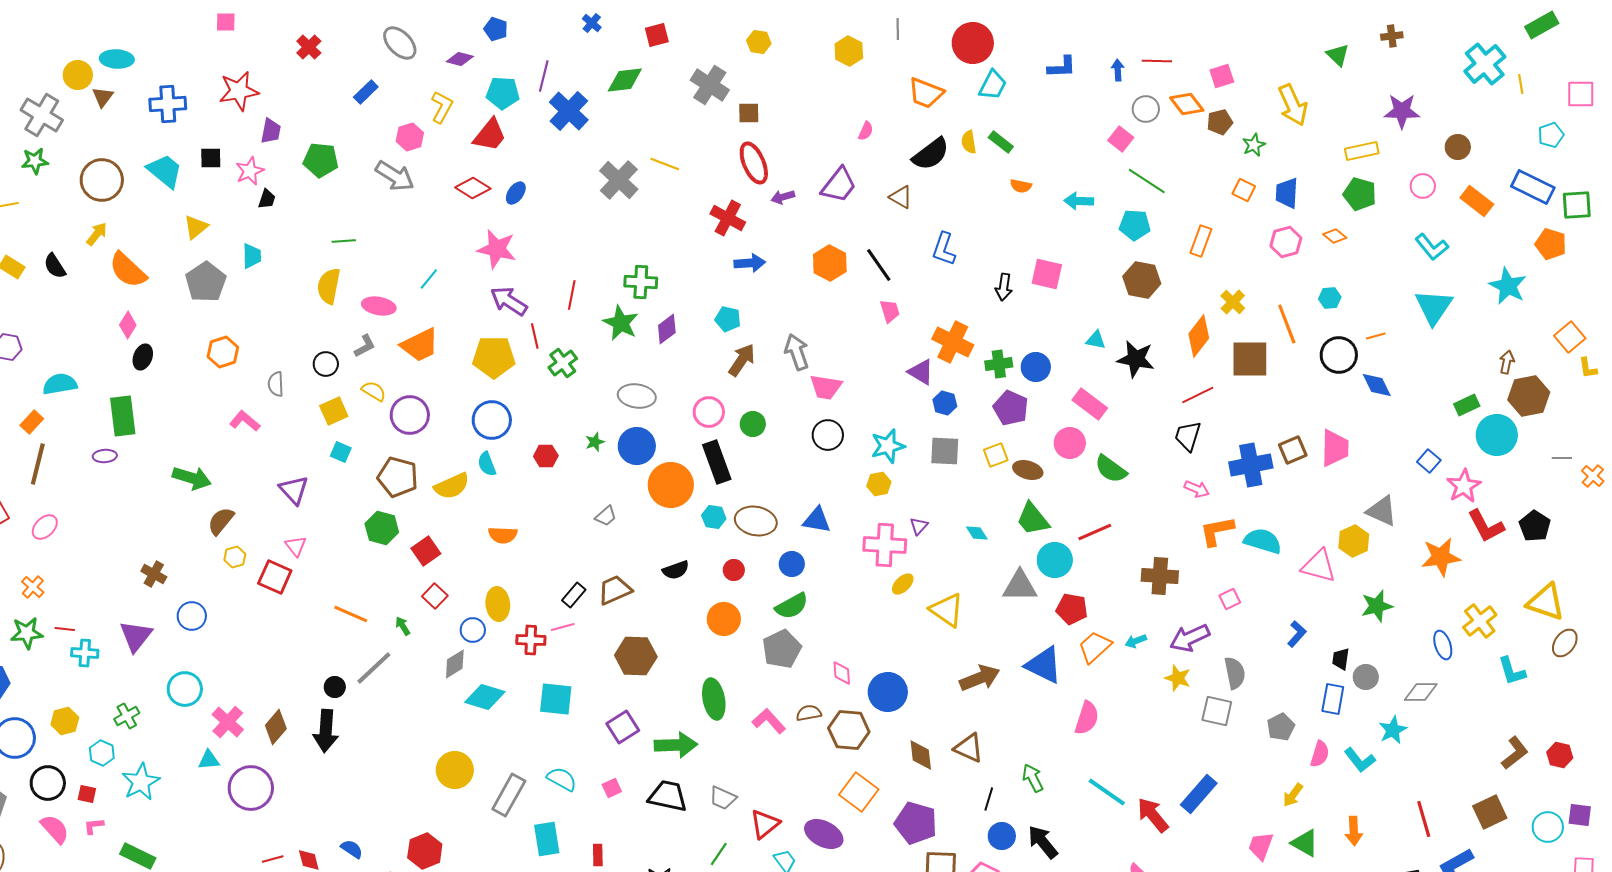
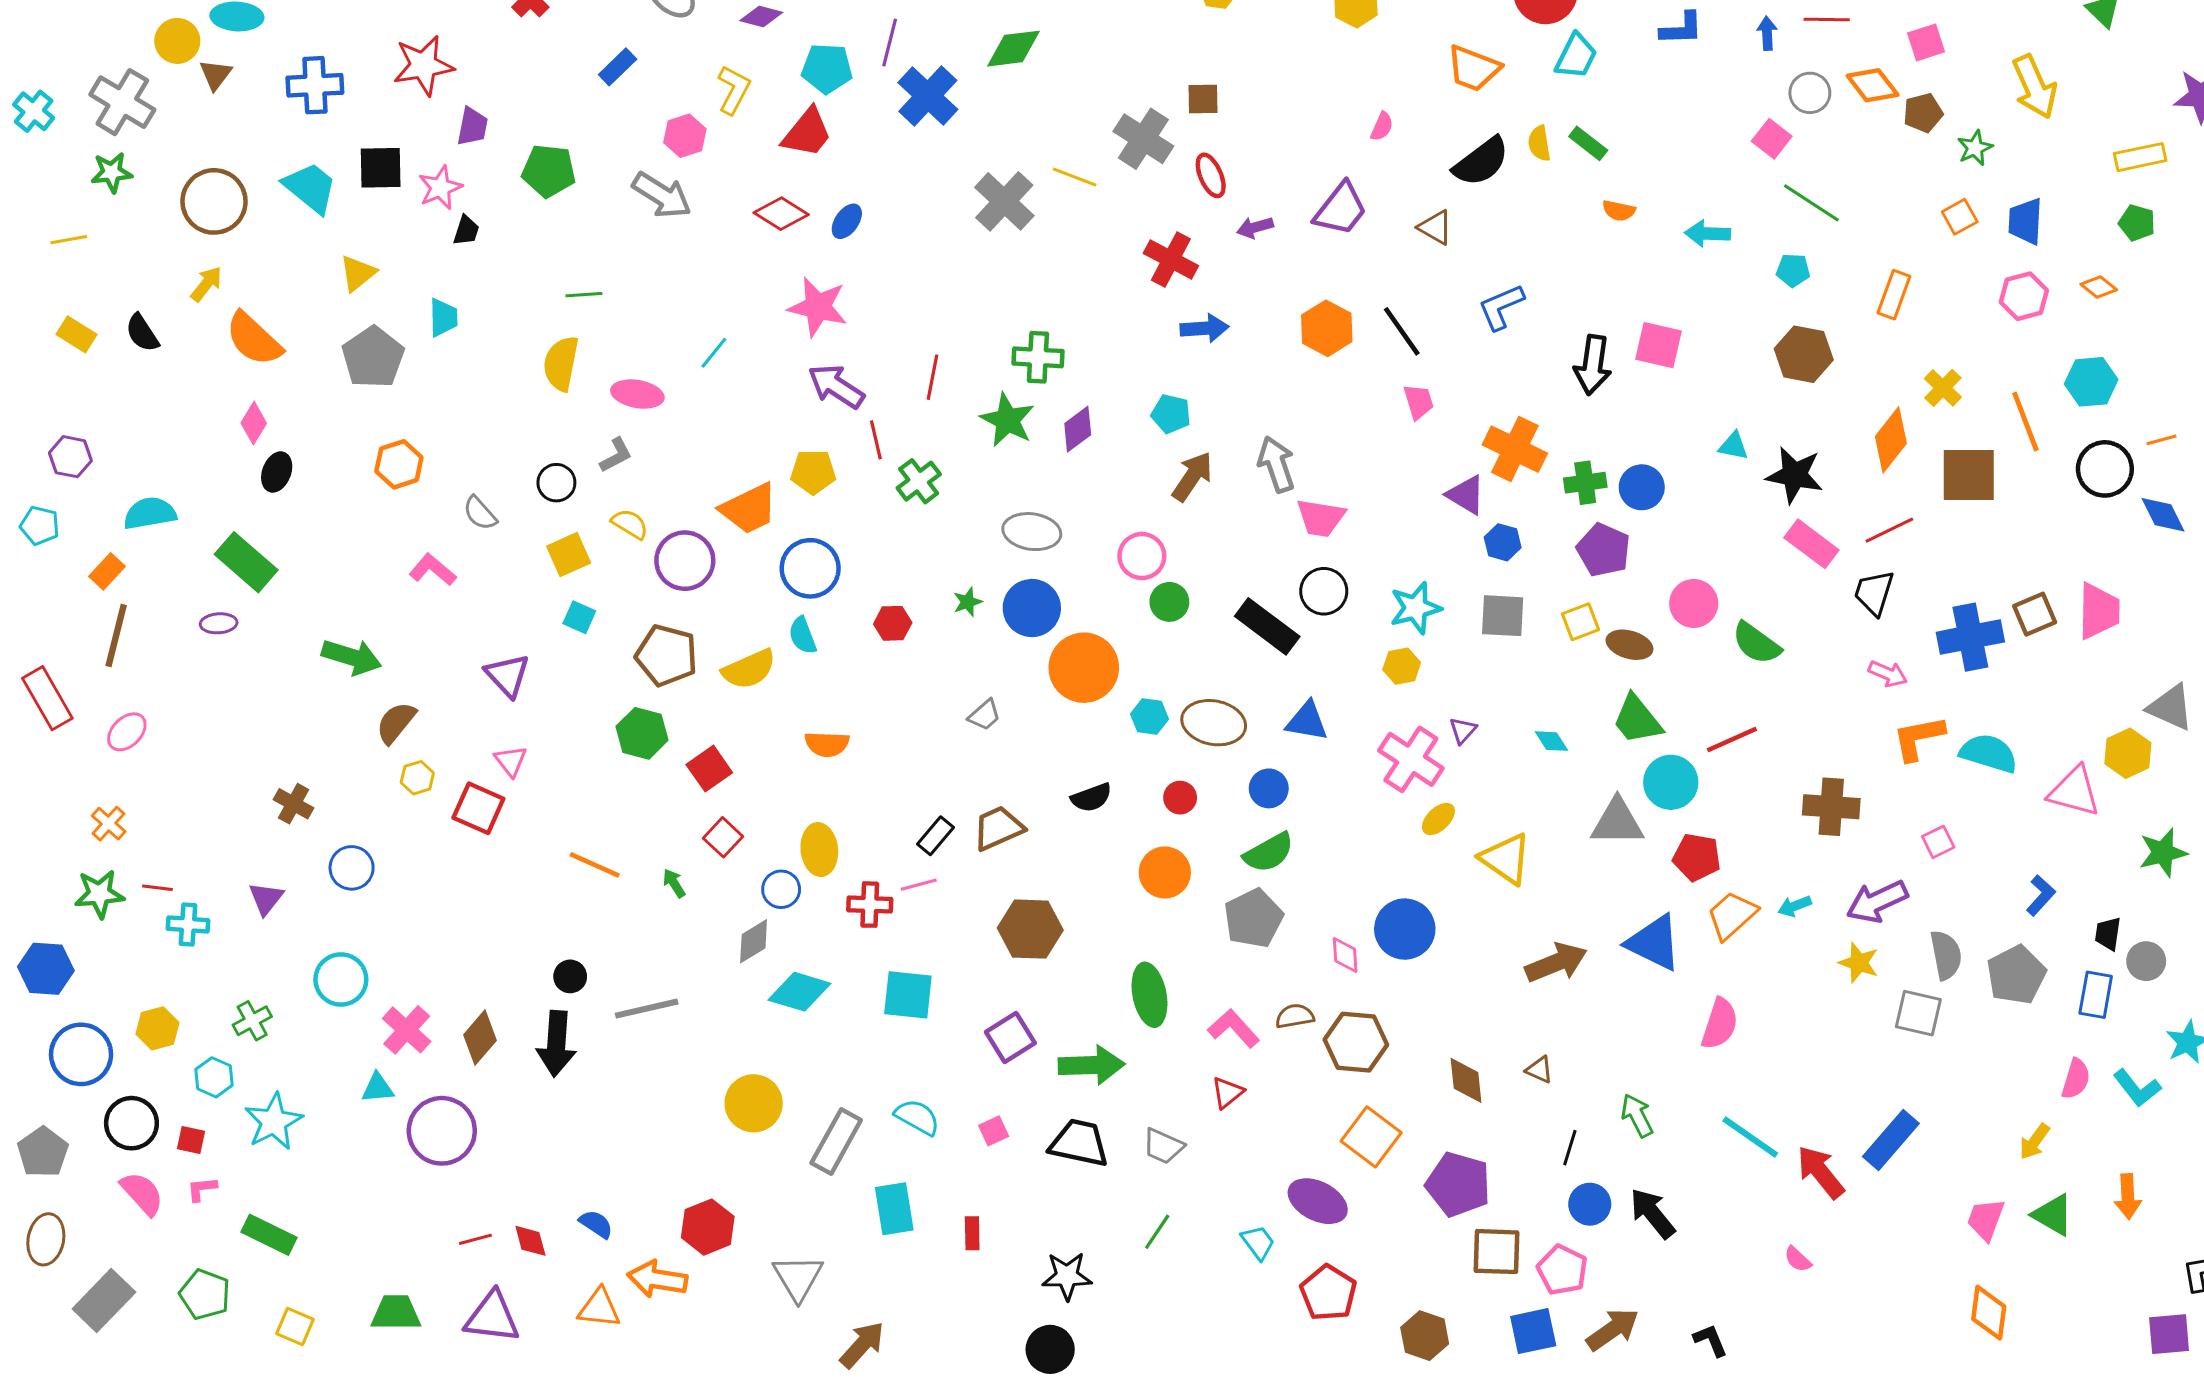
gray cross: (710, 85) -> (1143, 139), moved
black square: (211, 158) -> (381, 168), size x1.4
red ellipse: (754, 163) -> (1211, 175), size x0.7
orange square: (1244, 190) -> (1960, 217), turned 35
green pentagon: (1360, 194) -> (2137, 223), size x0.7
cyan pentagon: (1135, 225) -> (1793, 270), size x0.7
blue L-shape: (944, 249) -> (1501, 307), turned 48
black arrow: (1004, 287) -> (1593, 365), size x1.4
cyan hexagon: (1330, 298) -> (2091, 382), size x1.5
orange trapezoid: (420, 345) -> (749, 509), moved
yellow pentagon: (494, 357) -> (813, 472), size x0.7
gray semicircle: (276, 384) -> (480, 513), turned -40
pink rectangle: (1090, 404) -> (1811, 544), moved
green rectangle: (123, 416) -> (246, 562), turned -42
green circle: (753, 424) -> (1169, 602), moved
black rectangle: (717, 462) -> (1267, 626), moved, turned -33
pink cross: (885, 545) -> (1411, 759), turned 30
purple triangle: (136, 636) -> (266, 898), size x0.7
gray line: (374, 668) -> (647, 1009), moved, turned 30
blue circle: (888, 692) -> (1405, 929), moved
gray pentagon: (1281, 727) -> (2016, 975), moved, size x1.4
brown triangle: (969, 748) -> (1539, 1070), size x0.6
red triangle: (765, 824) -> (1227, 1093), moved, size x0.7

